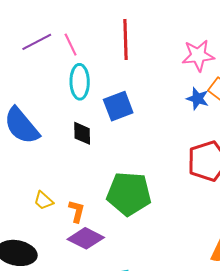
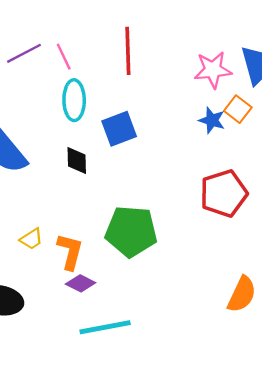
yellow trapezoid: (44, 201) -> (31, 239), turned -75
orange L-shape: (77, 211) -> (70, 252), size x1.4
purple diamond: (86, 238) -> (81, 283), size x0.7

